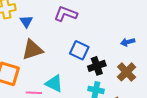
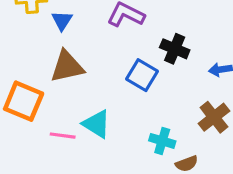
black cross: (97, 66) -> (175, 49), moved, turned 36

